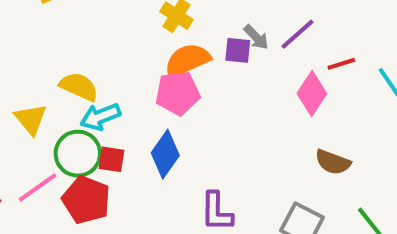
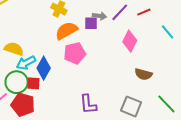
gray arrow: (256, 37) -> (99, 16), turned -32
red line: (341, 64) -> (144, 12), moved
pink pentagon: (178, 93) -> (75, 53), moved
blue diamond: (165, 154) -> (44, 68), moved

